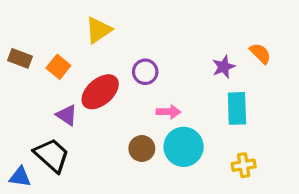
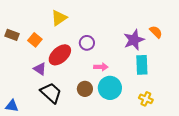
purple star: (224, 67) -> (134, 40), size x1.5
black trapezoid: (52, 155) -> (51, 93), moved
yellow cross: (244, 165) -> (146, 99), turned 32

